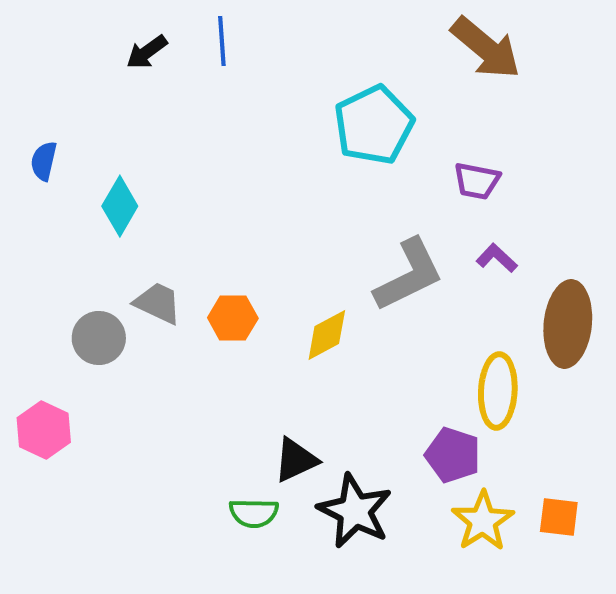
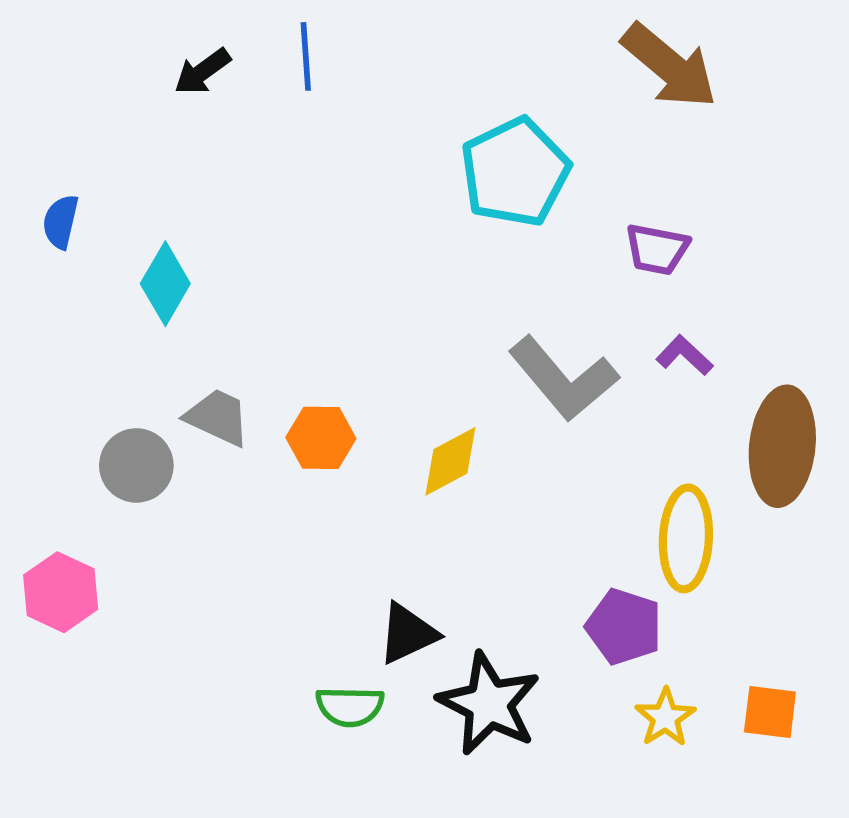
gray L-shape: (409, 275) -> (563, 379), turned 76
yellow star: (483, 521) -> (665, 718), size x0.7

